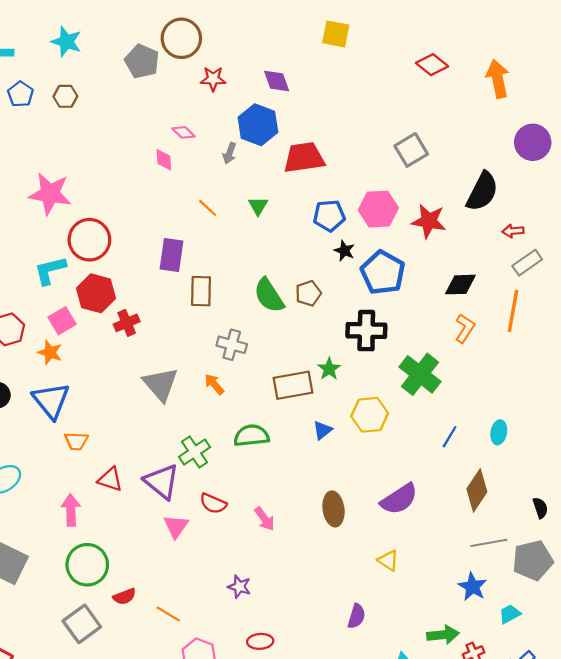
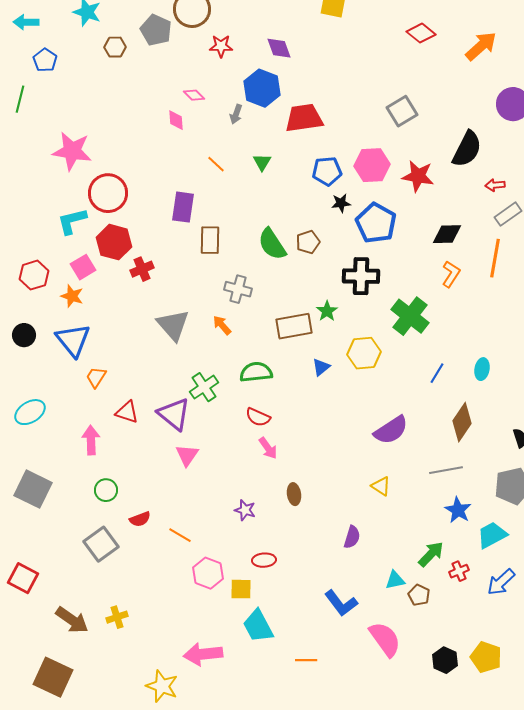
orange arrow: (498, 79) -> (481, 46), turned 60
brown hexagon: (65, 96) -> (115, 47), moved
black star: (344, 251) -> (341, 203), turned -30
orange trapezoid: (76, 441) -> (96, 377), turned 120
red semicircle: (213, 503) -> (258, 417), moved
brown ellipse: (333, 509) -> (294, 494), moved, size x0.7
gray line: (489, 543) -> (446, 470), moved
green circle: (87, 565) -> (106, 490), size x0.6
cyan trapezoid: (510, 614) -> (492, 535), size x1.5
green arrow: (443, 635) -> (431, 554), turned -40

